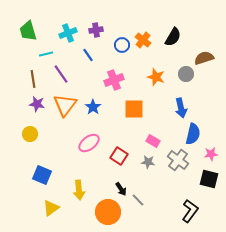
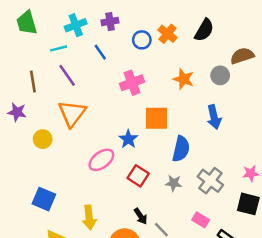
cyan line: (46, 54) -> (59, 48), moved
purple star: (37, 104) -> (17, 112), moved
blue star: (93, 107) -> (128, 139), moved
yellow circle: (30, 134) -> (43, 139), moved
blue semicircle: (193, 134) -> (181, 149), moved
pink rectangle: (153, 141) -> (201, 220), moved

